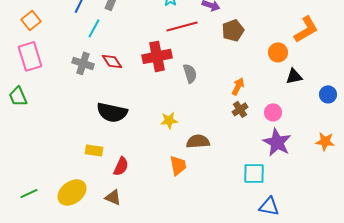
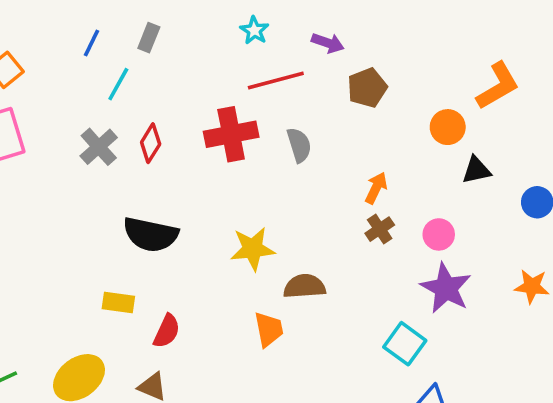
red diamond: (112, 61) -> (151, 143), turned 65
gray cross: (83, 63) -> (99, 147), turned 30
gray semicircle: (190, 73) -> (299, 145), moved
yellow star: (169, 120) -> (253, 249), size x1.4
cyan square: (254, 173) -> (405, 344), turned 35

